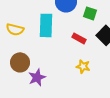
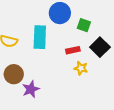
red rectangle: (79, 38) -> (73, 50), turned -40
yellow star: (83, 66) -> (81, 68), moved

